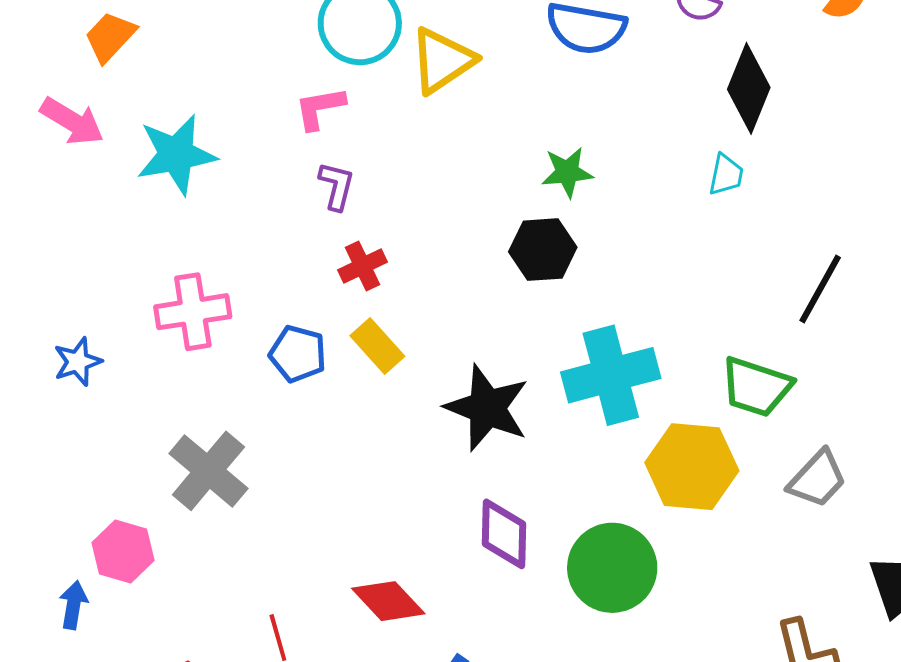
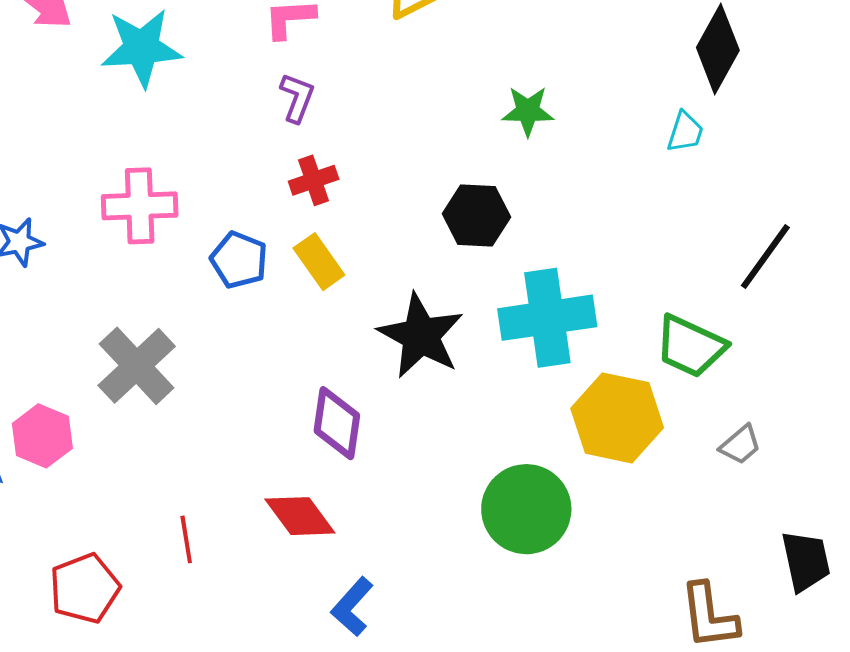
black hexagon: (543, 250) -> (476, 215), moved
gray trapezoid: (817, 479) -> (740, 445), size x0.7
purple diamond: (504, 534) -> (337, 423), moved

